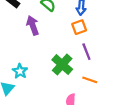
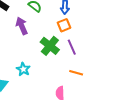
green cross: (62, 64) -> (50, 46), moved
cyan star: (20, 71) -> (23, 69), moved

